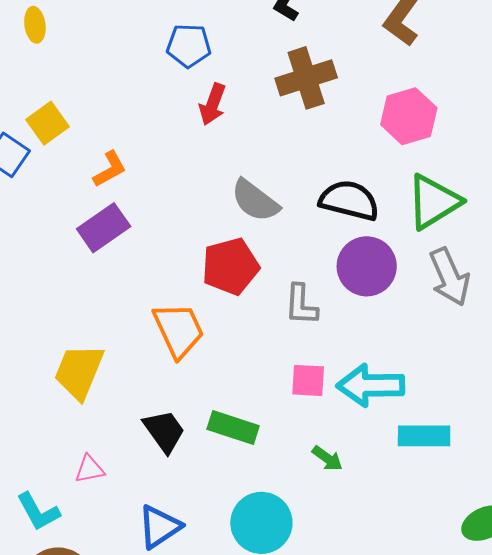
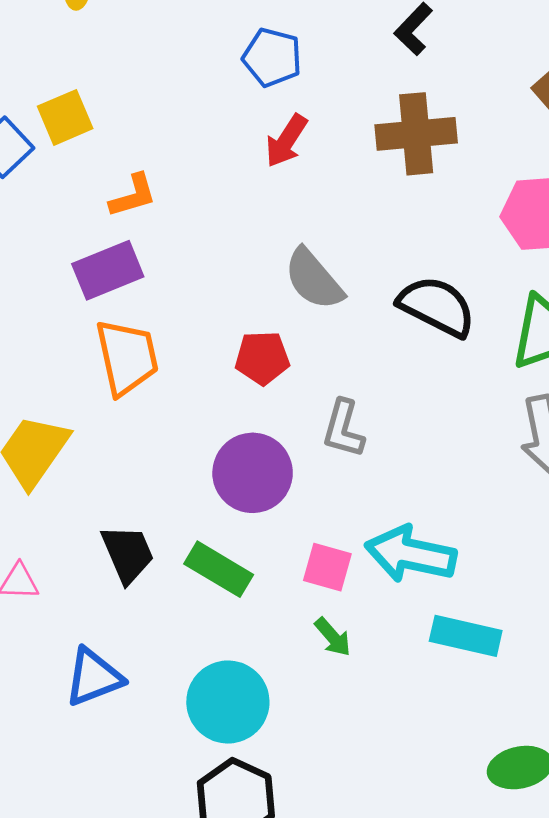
red pentagon: (230, 266) -> (262, 358), size x0.7
purple circle: (367, 266) -> (253, 473), moved
orange trapezoid: (178, 330) -> (127, 357), moved
pink square: (308, 380) -> (327, 567), moved

